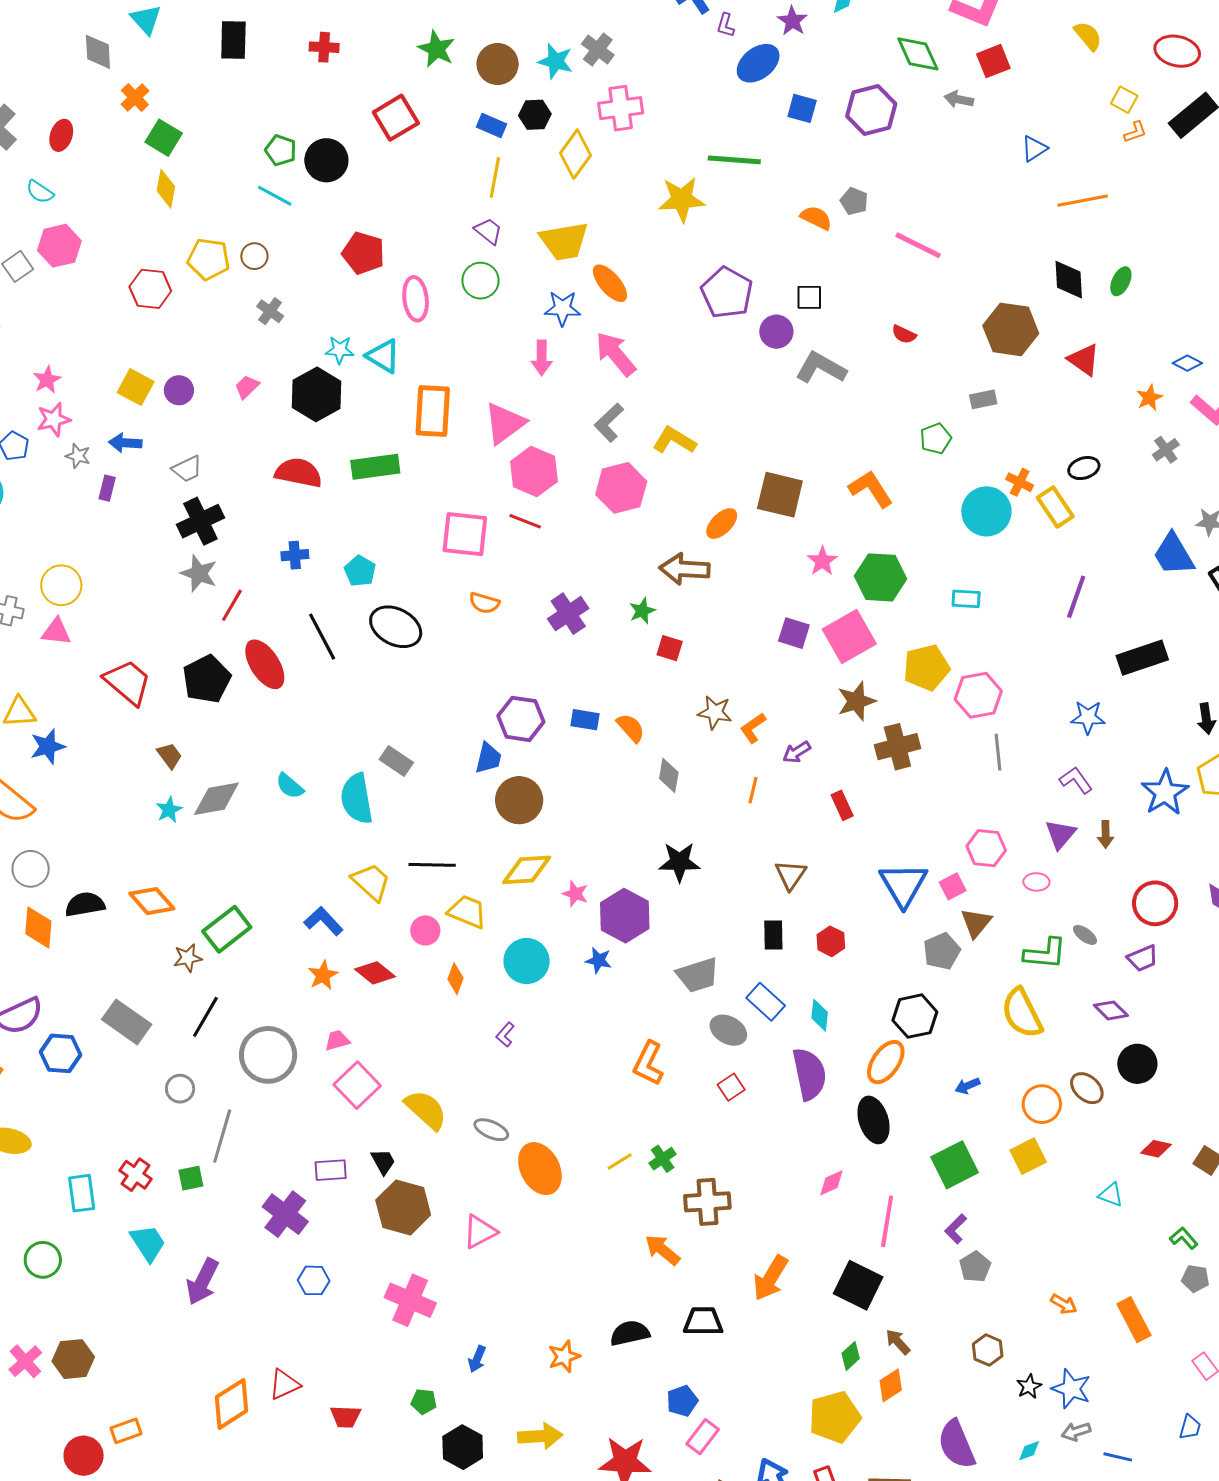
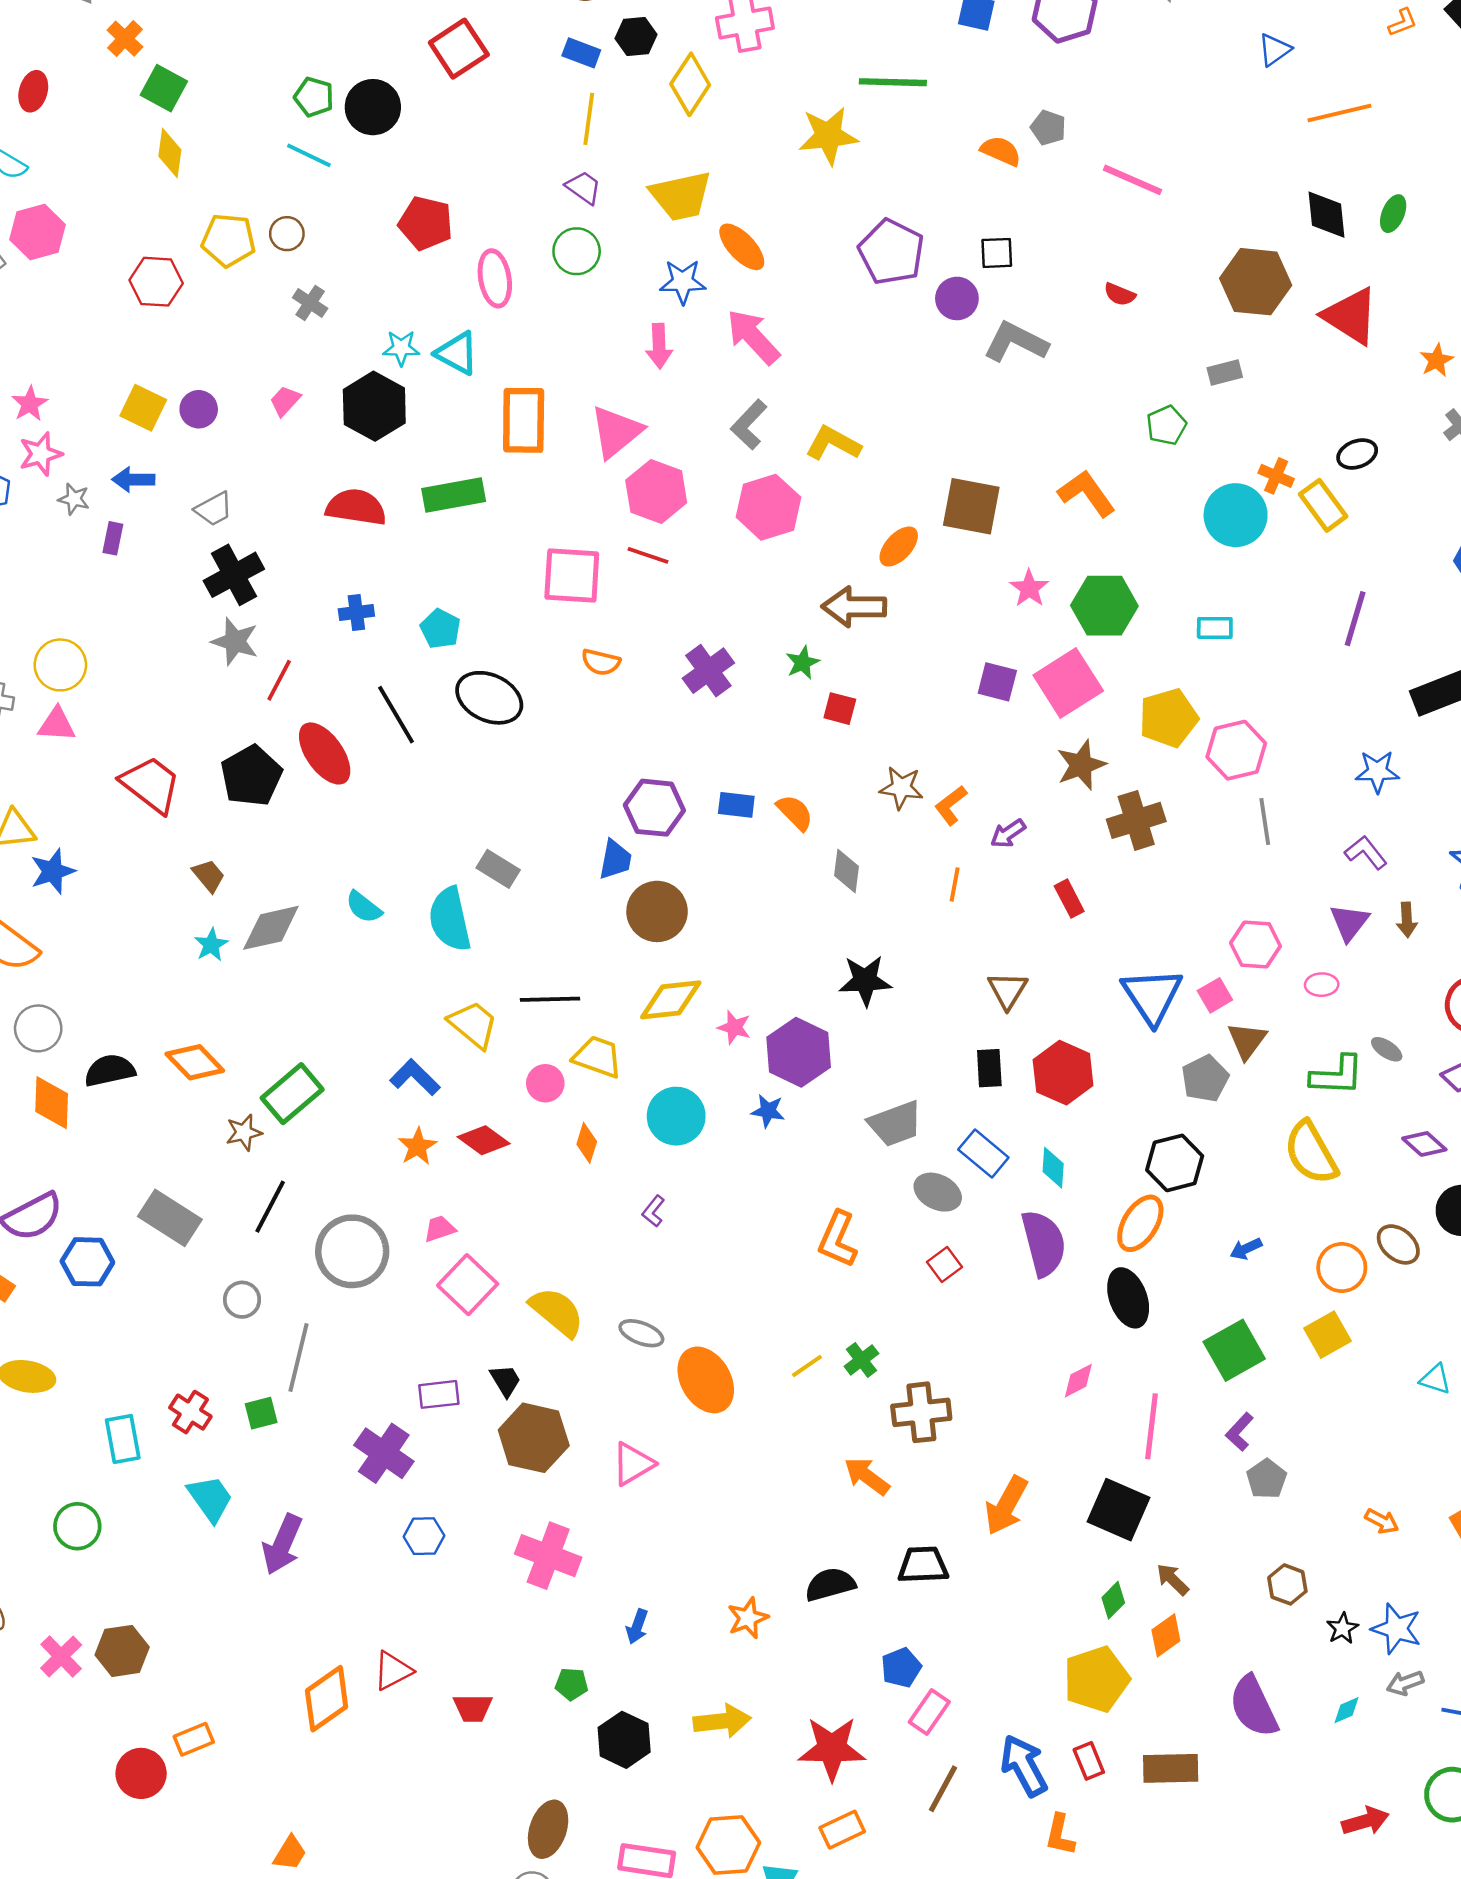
red triangle: (1084, 360) -> (1351, 316), size x1.4
red hexagon: (831, 941) -> (1063, 1073), size x1.6

